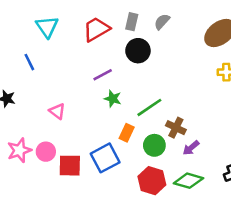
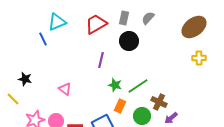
cyan triangle: (47, 27) -> (57, 22), turned 42
blue line: (29, 62) -> (43, 39), moved
purple line: (103, 75) -> (101, 60), turned -49
green star: (113, 99) -> (115, 85), moved

